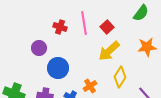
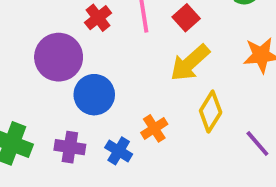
red cross: (60, 27) -> (98, 18), turned 32
purple circle: (39, 48) -> (59, 57), size x1.6

